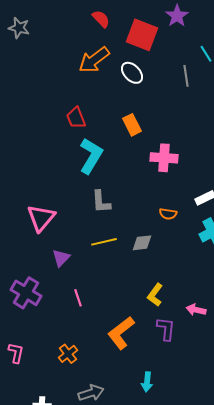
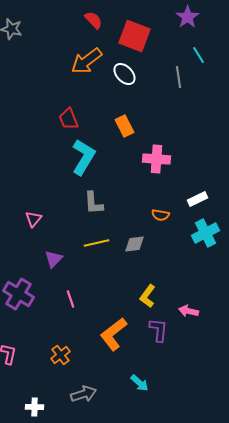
purple star: (177, 16) -> (188, 17), moved
pink triangle: (41, 218) -> (34, 219), size x0.6
cyan arrow: (147, 382) -> (140, 383), turned -54

